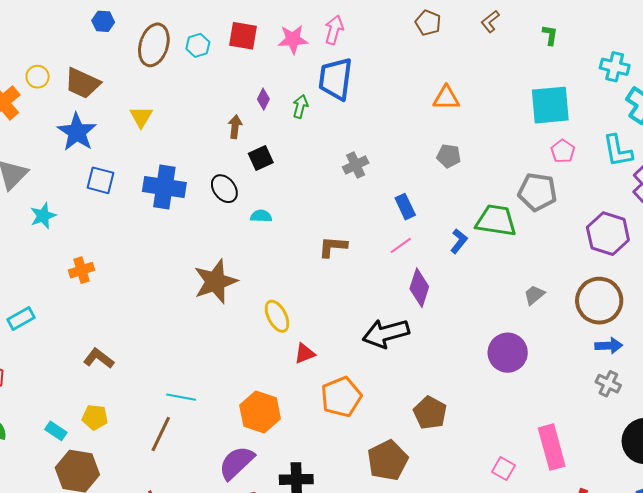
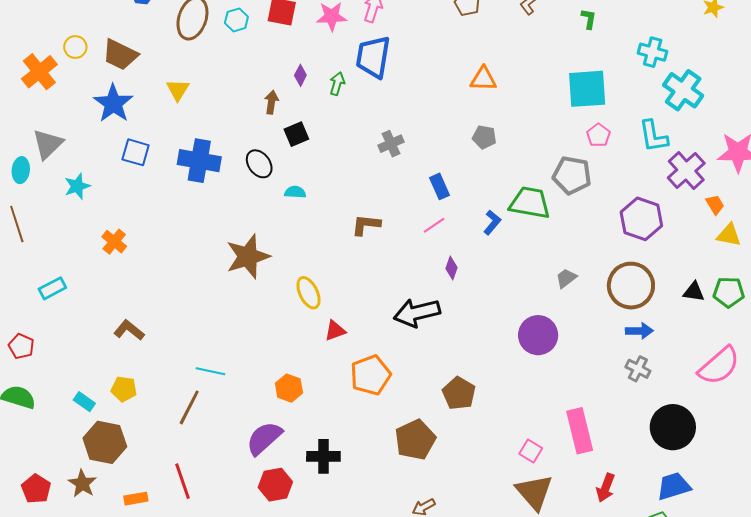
orange cross: (81, 270) -> (114, 242), turned -35
purple diamond: (419, 288) -> (451, 268), size x0.6
orange hexagon: (260, 412) -> (289, 388), size x0.7

